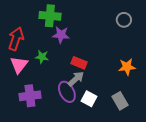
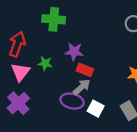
purple star: (61, 35) -> (74, 52), moved
purple ellipse: (67, 92) -> (72, 101), turned -50
purple cross: (30, 96) -> (18, 103), moved, turned -35

